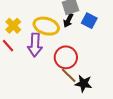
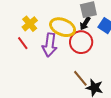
red circle: (66, 57) -> (81, 42), moved

